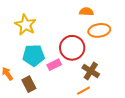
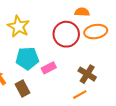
red circle: (72, 48) -> (66, 34), moved

